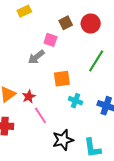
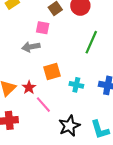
gray arrow: (36, 57) -> (31, 47), turned 36
orange square: (62, 79) -> (52, 72), moved

